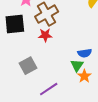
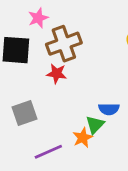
orange star: (84, 76) -> (83, 138), moved

